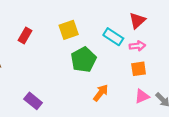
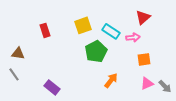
red rectangle: (25, 36) -> (45, 30), turned -48
cyan rectangle: (113, 37) -> (111, 31), moved
pink arrow: (137, 46) -> (133, 37), moved

